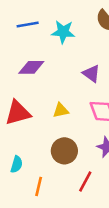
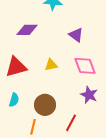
brown circle: (64, 151) -> (45, 105), moved
cyan semicircle: (17, 164) -> (14, 100), moved

